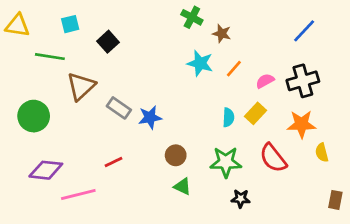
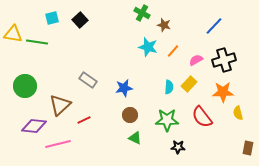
yellow triangle: (17, 25) -> (13, 34), moved
blue line: (304, 31) -> (214, 26), moved
black square: (108, 42) -> (80, 20), moved
brown triangle: (81, 86) -> (60, 105), moved
blue star: (150, 117) -> (124, 88), moved

